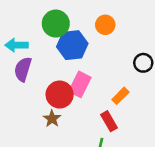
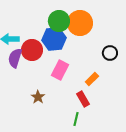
green circle: (56, 24) -> (59, 21), moved
orange circle: (105, 25) -> (80, 23), size x1.6
red circle: (60, 95) -> (32, 50), moved

